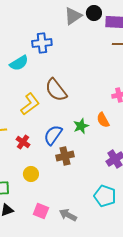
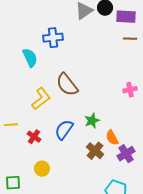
cyan semicircle: (19, 63) -> (30, 58), turned -84
orange semicircle: (103, 120) -> (112, 138), moved
brown cross: (65, 156) -> (95, 151), moved, turned -36

